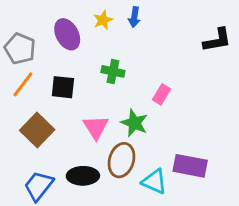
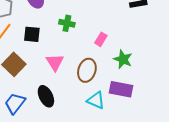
green star: (134, 123) -> (123, 59), moved
brown ellipse: (122, 160) -> (87, 70), moved
black ellipse: (83, 176) -> (46, 96), turned 65

